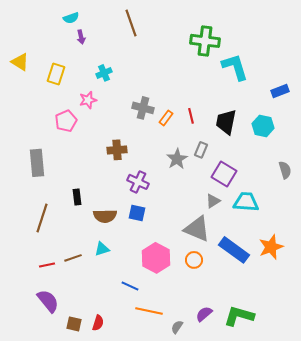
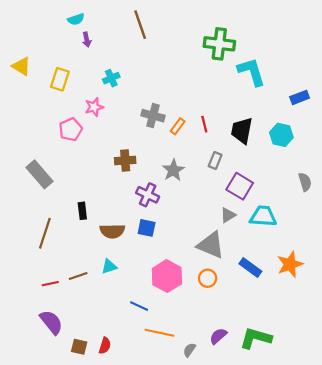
gray star: (177, 159) -> (173, 170), moved
gray rectangle: (37, 163) -> (40, 174), turned -36
blue rectangle: (234, 250) -> (250, 268), size x0.7

